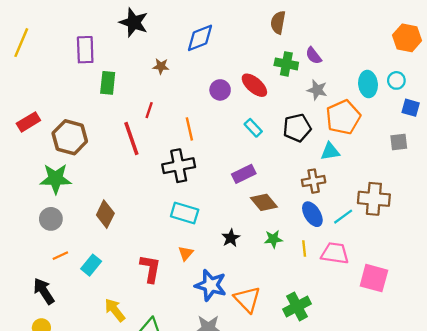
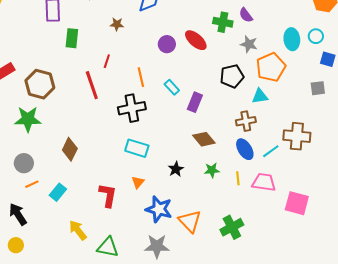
cyan rectangle: (253, 128) -> (172, 87), moved
purple rectangle: (244, 174) -> (195, 102), moved, turned -42
gray circle: (51, 219) -> (24, 163), moved

